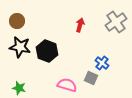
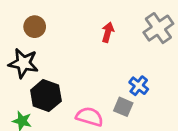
brown circle: (17, 21) -> (35, 27), moved
black hexagon: (47, 51) -> (46, 96), moved

